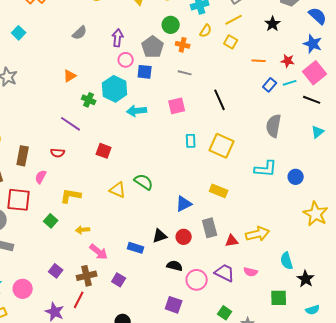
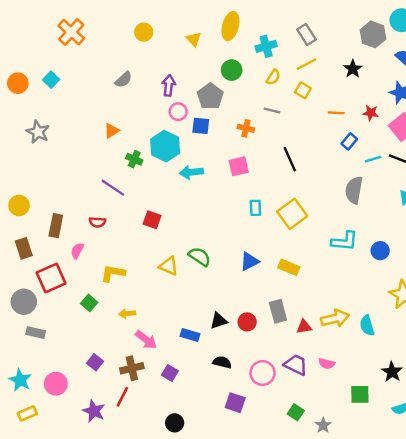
orange cross: (183, 45) -> (246, 128), moved
gray line: (185, 73) -> (272, 110), moved
cyan line: (290, 83) -> (373, 159), moved
yellow square: (222, 146) -> (292, 214), turned 30
red square: (19, 200) -> (51, 278), turned -30
blue triangle: (184, 204) -> (249, 261), moved
cyan semicircle: (287, 261) -> (367, 325), moved
black semicircle: (175, 266) -> (222, 362), moved

